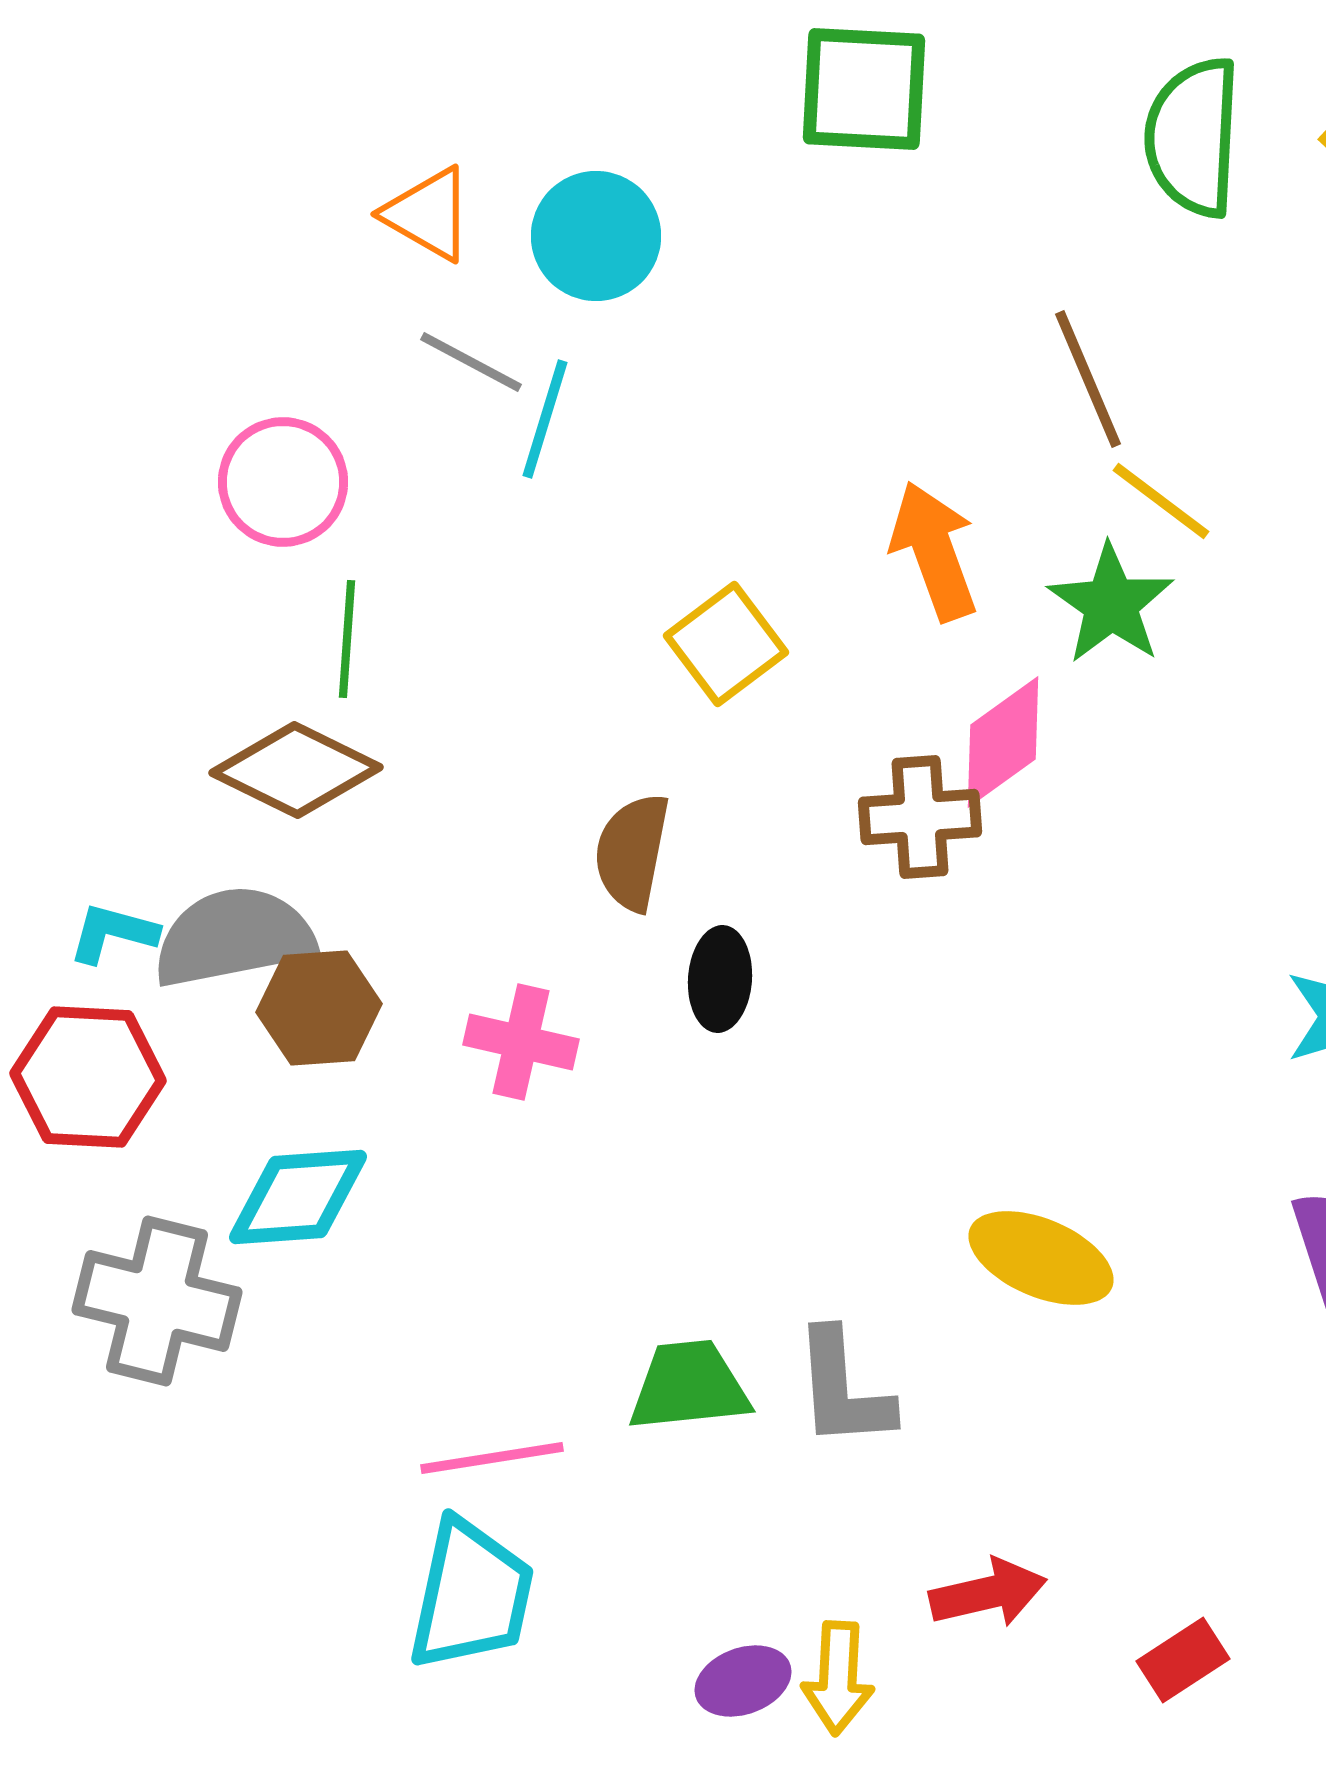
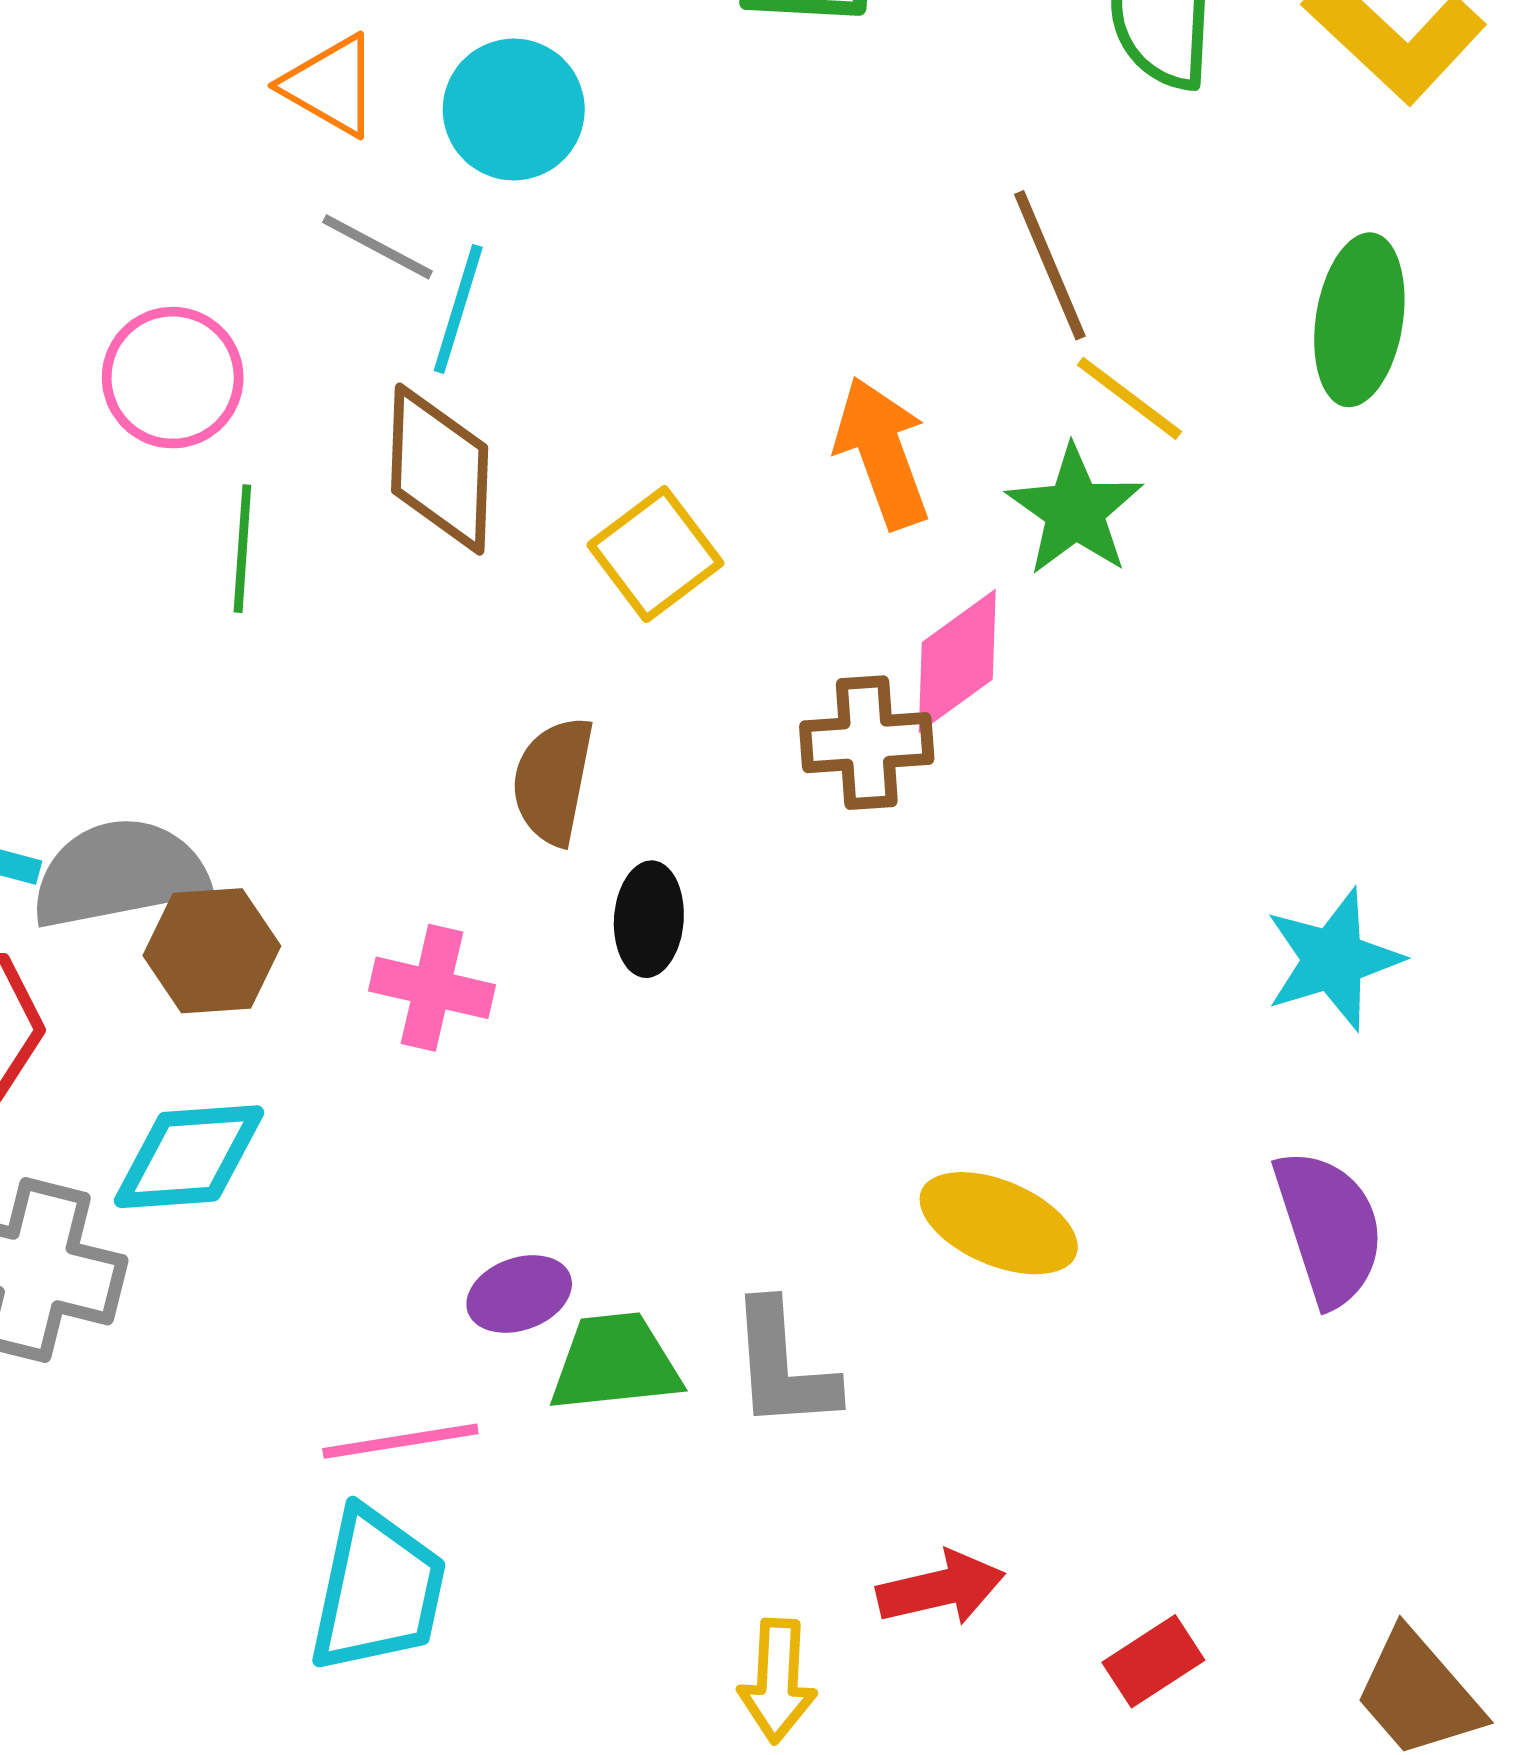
brown diamond: (296, 770) -> (440, 469), moved, turned 66
purple ellipse: (743, 1681) -> (519, 1294), moved

